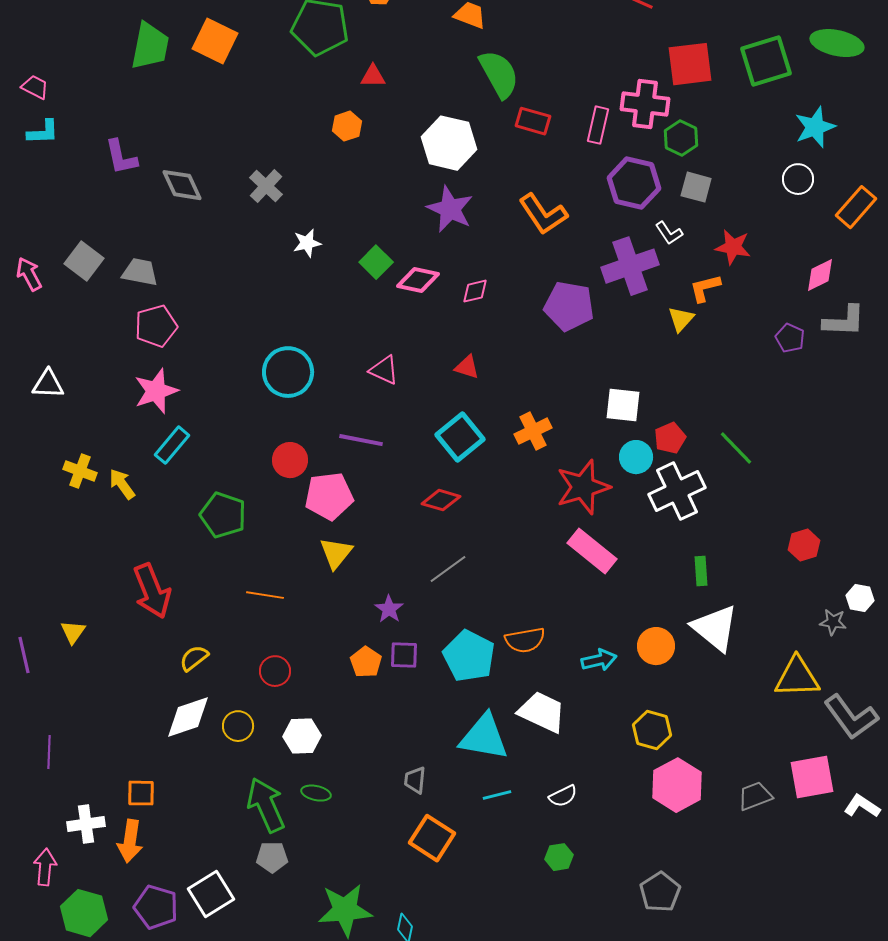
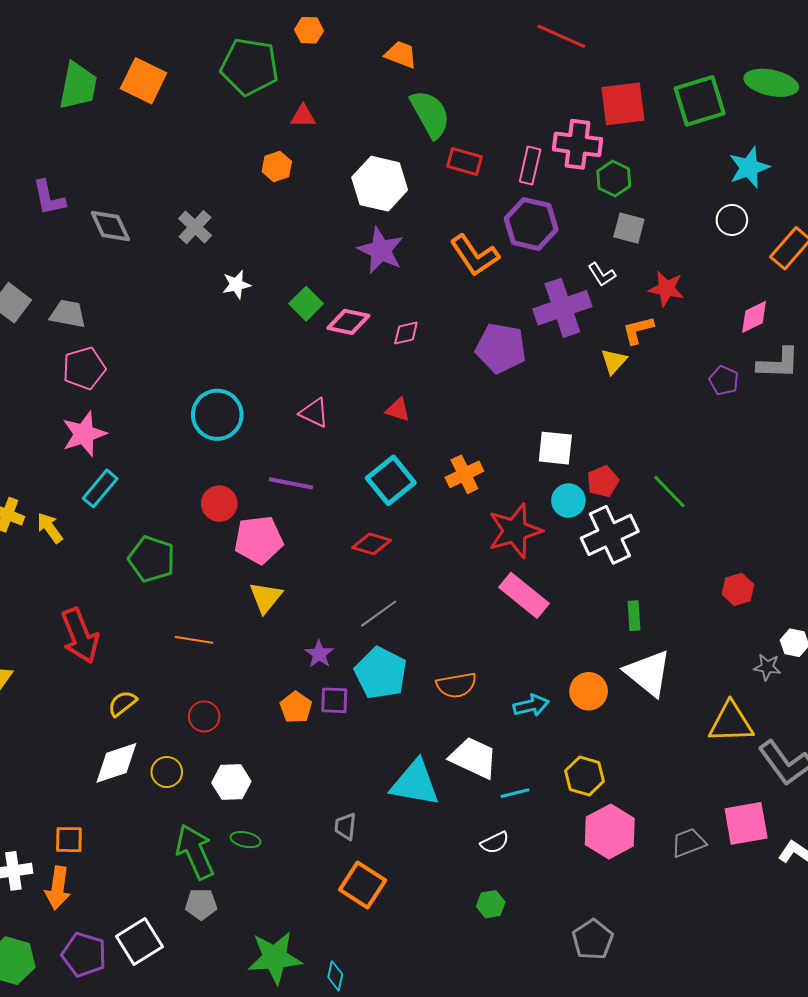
purple hexagon: (634, 183) -> (531, 224), moved
cyan pentagon: (469, 656) -> (381, 673), moved
cyan line: (497, 795) -> (515, 793), moved

